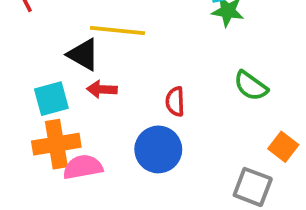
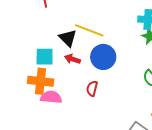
red semicircle: (175, 102) -> (92, 89), moved
blue circle: (158, 149) -> (103, 57), moved

